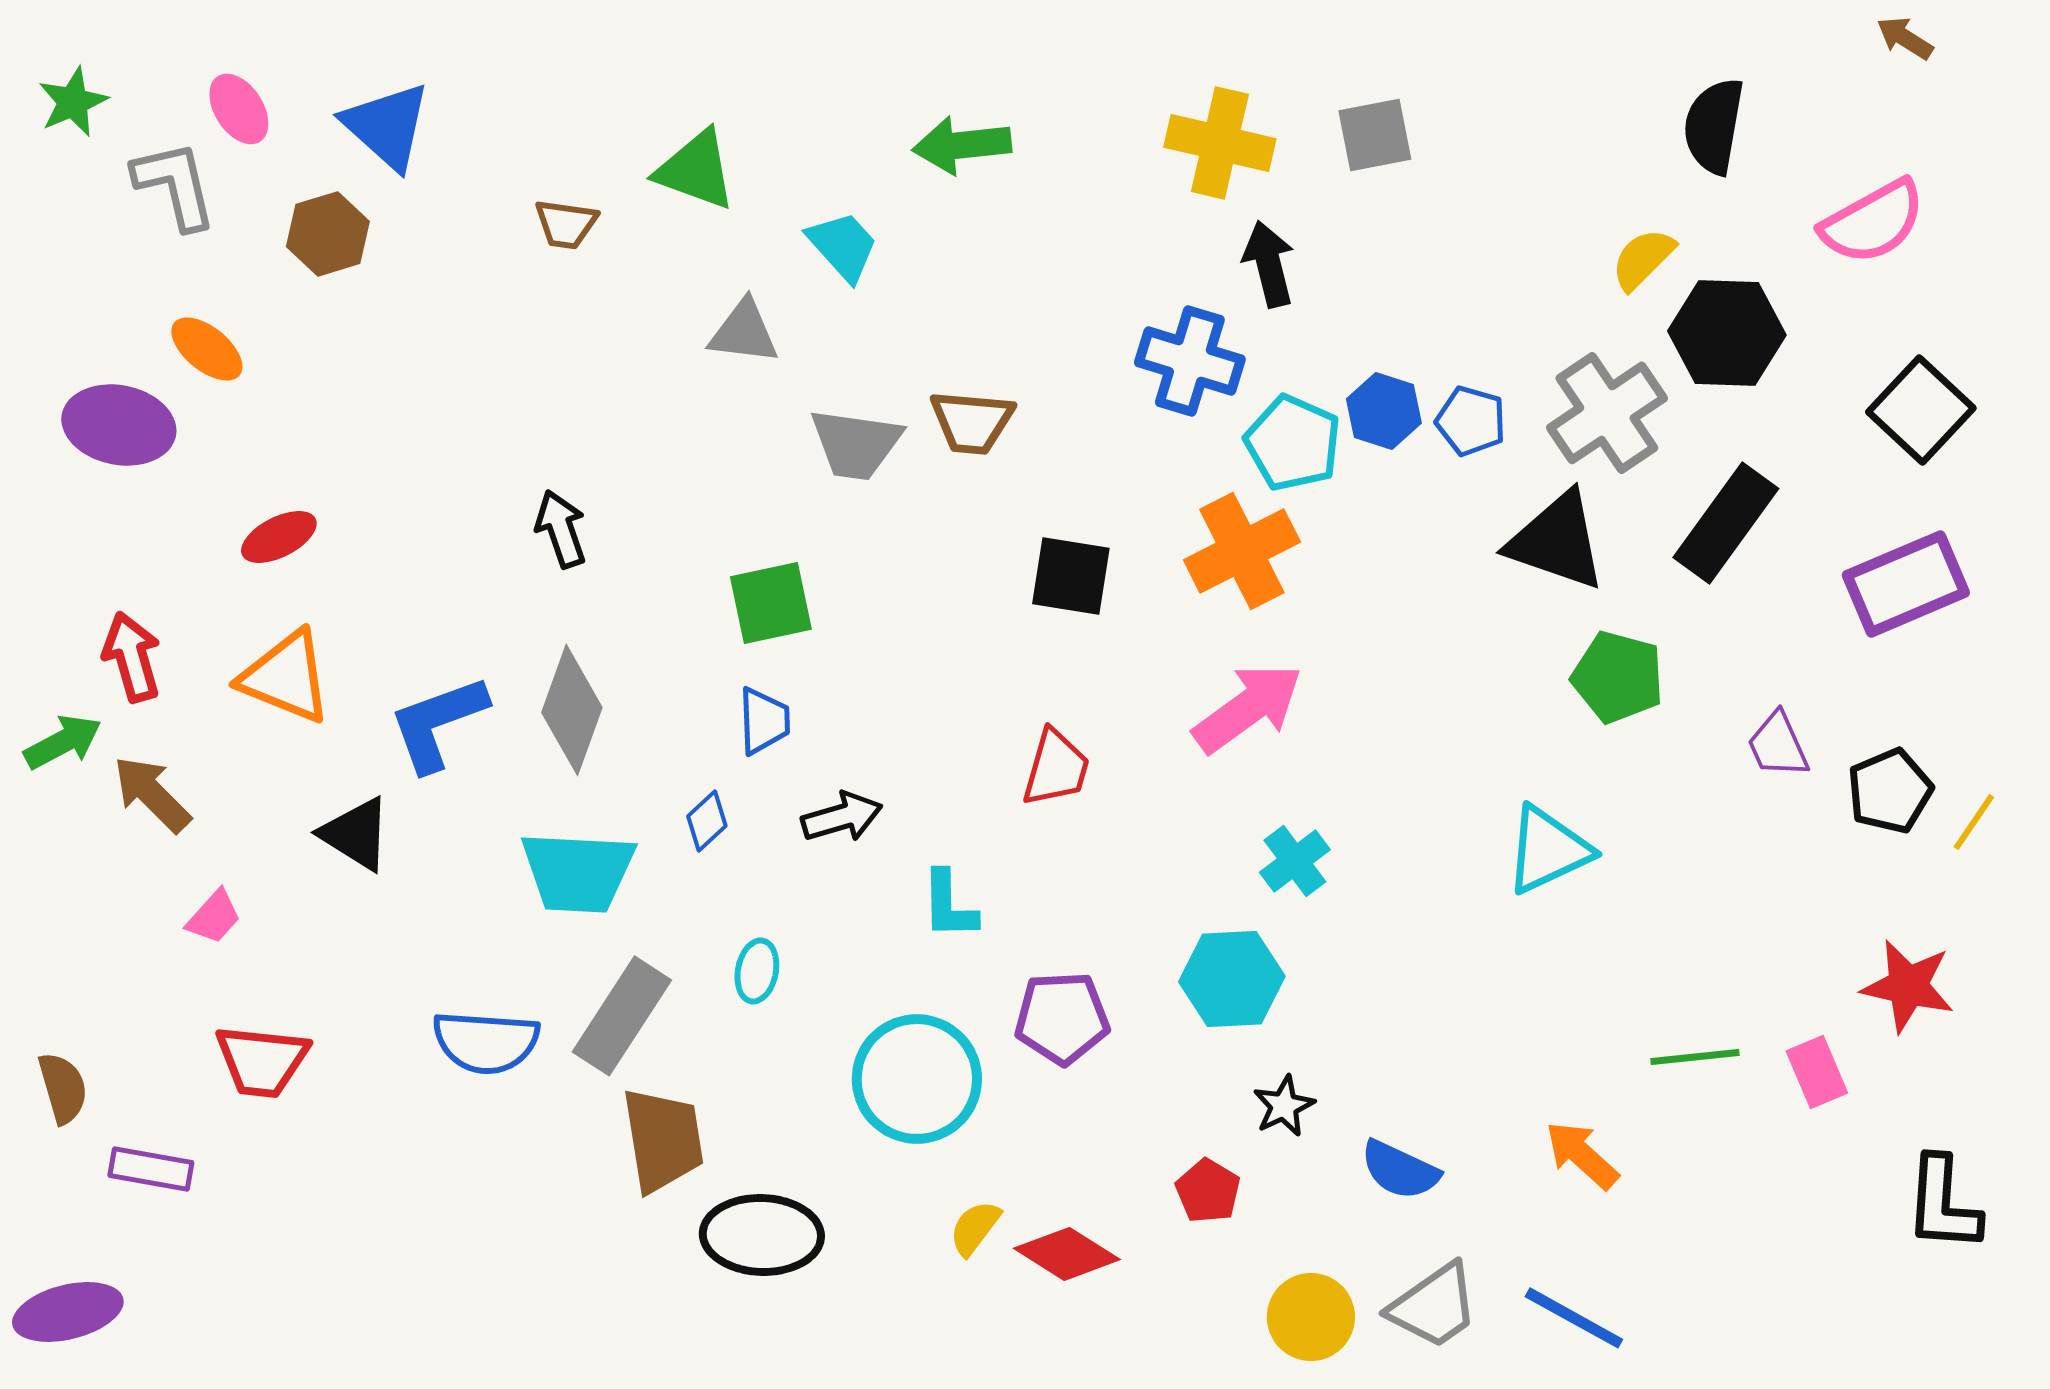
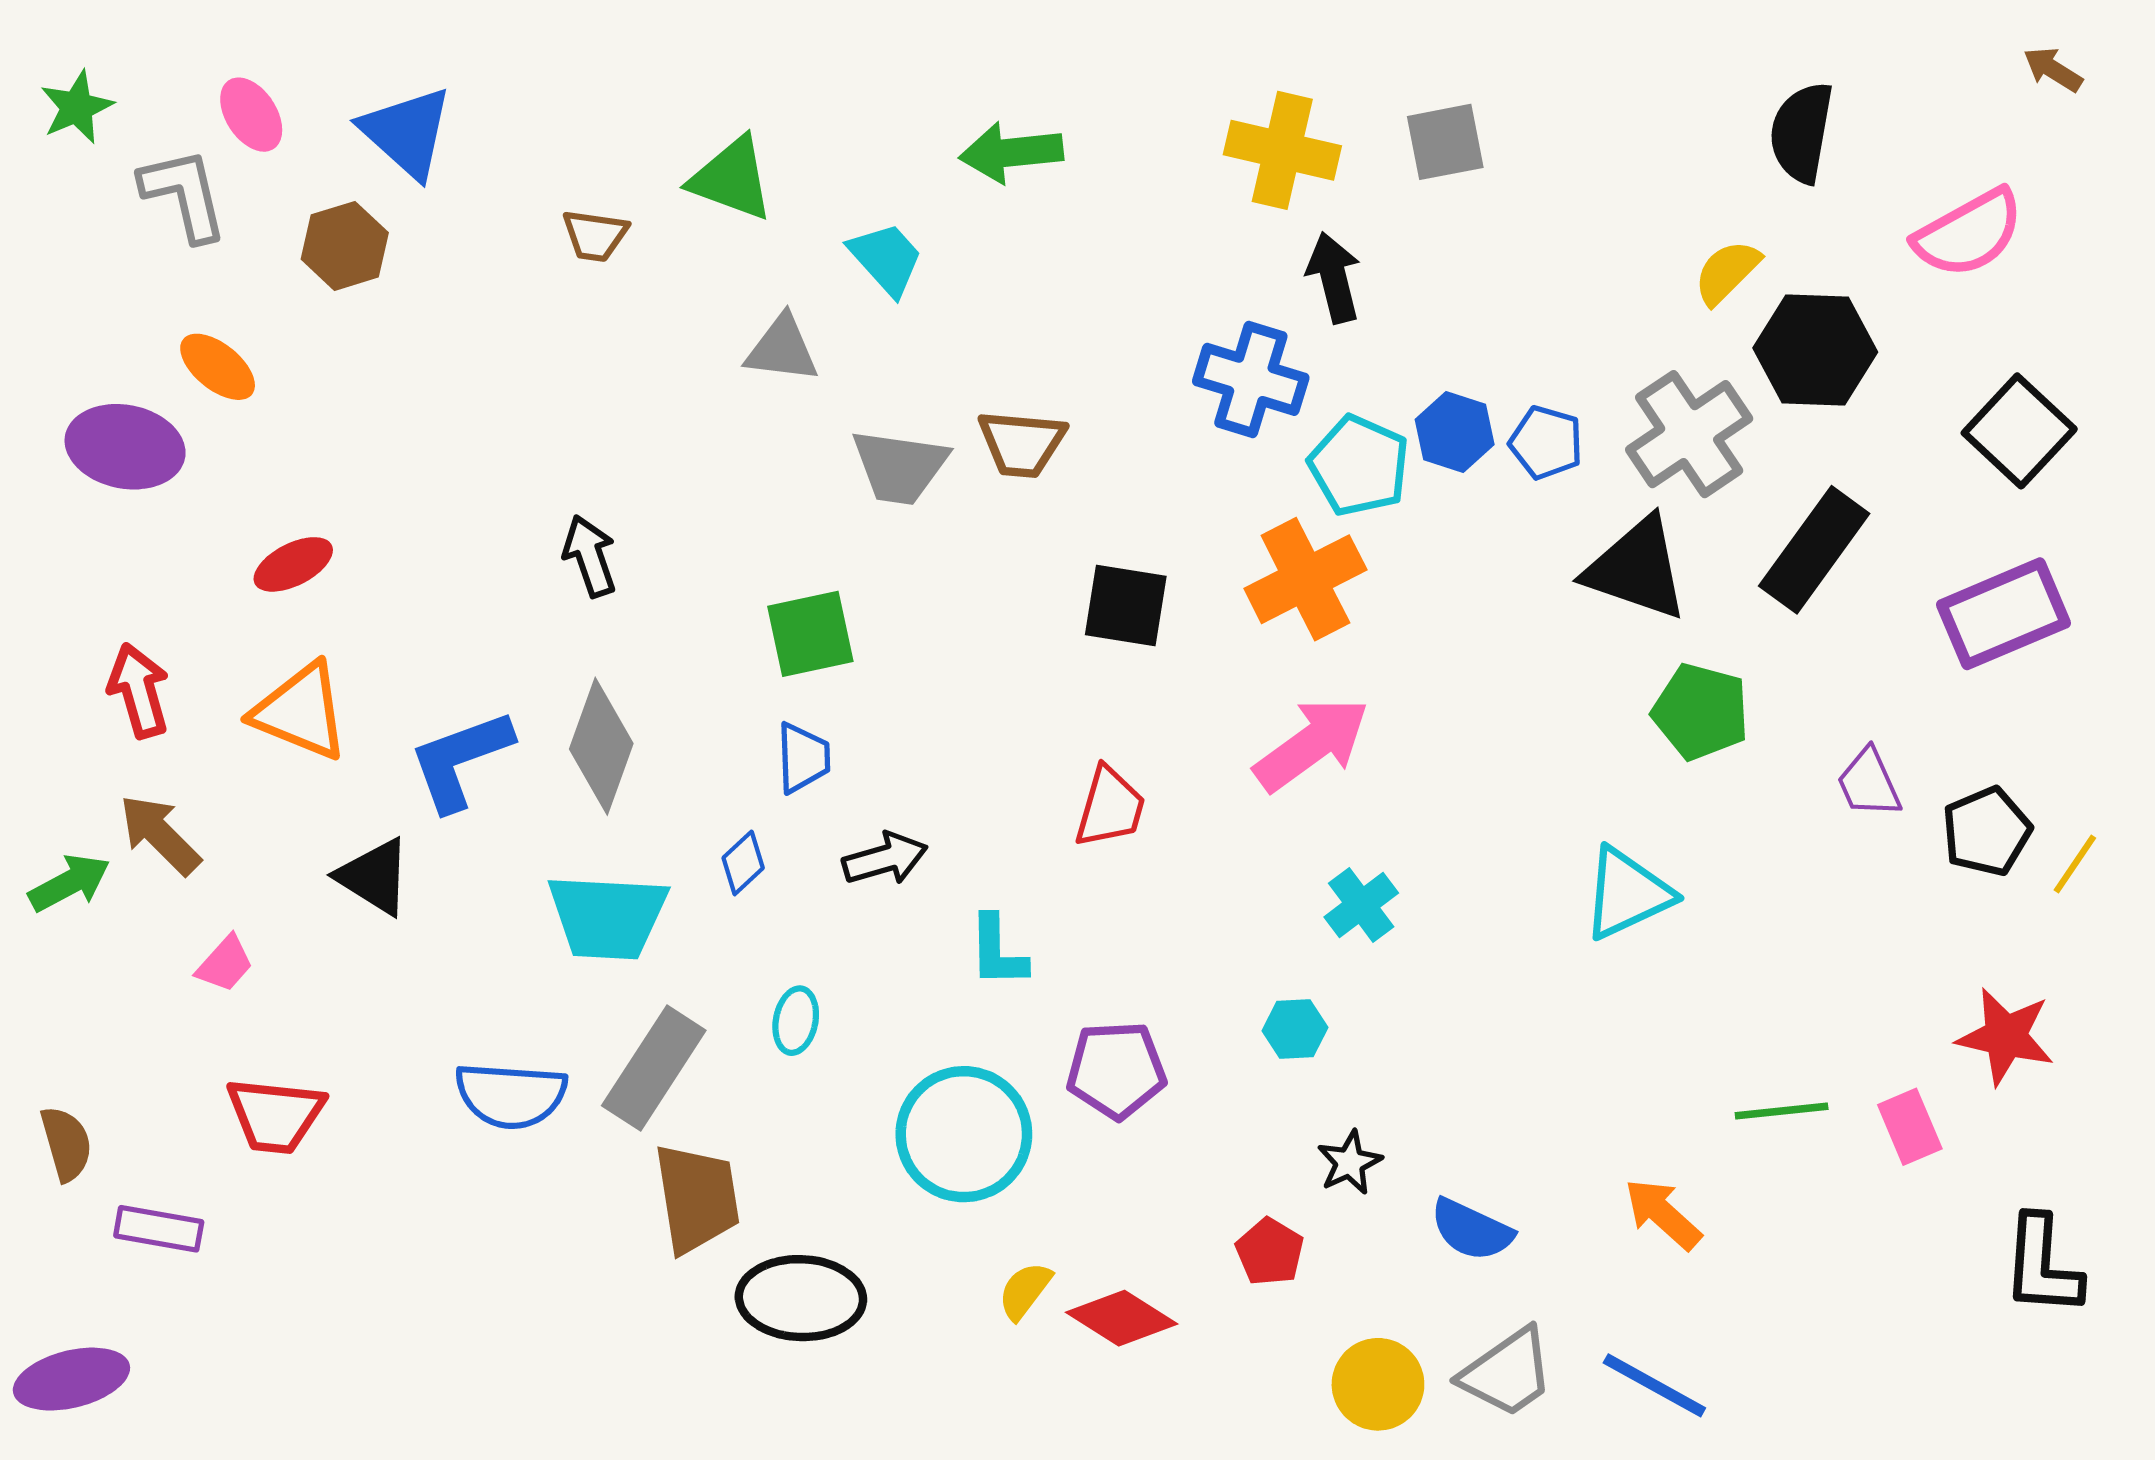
brown arrow: (1905, 38) -> (2053, 69), moved
green arrow: (63, 742) -> (69, 883), moved
cyan hexagon: (1232, 979) -> (1295, 1029), size x0.6

